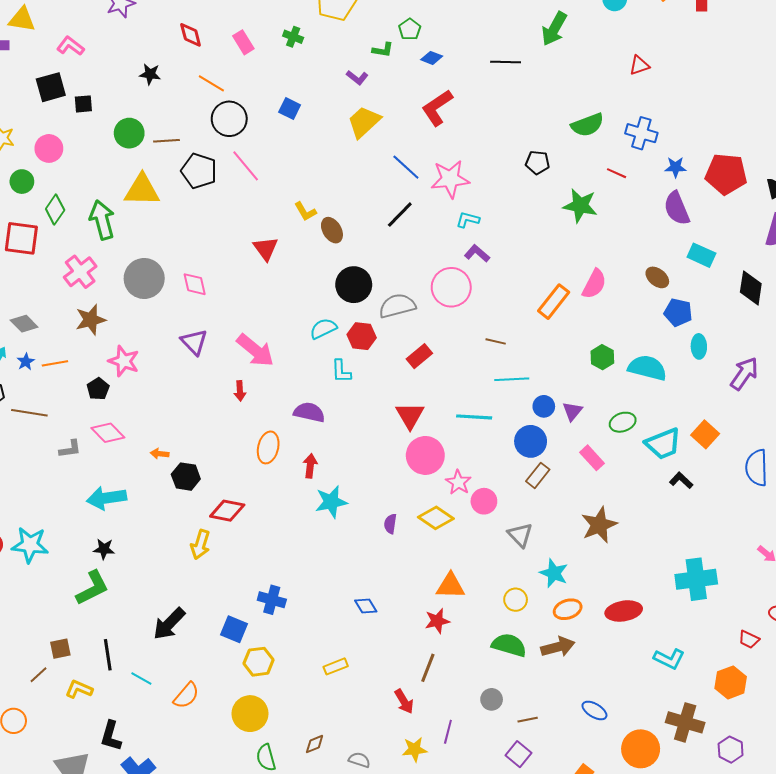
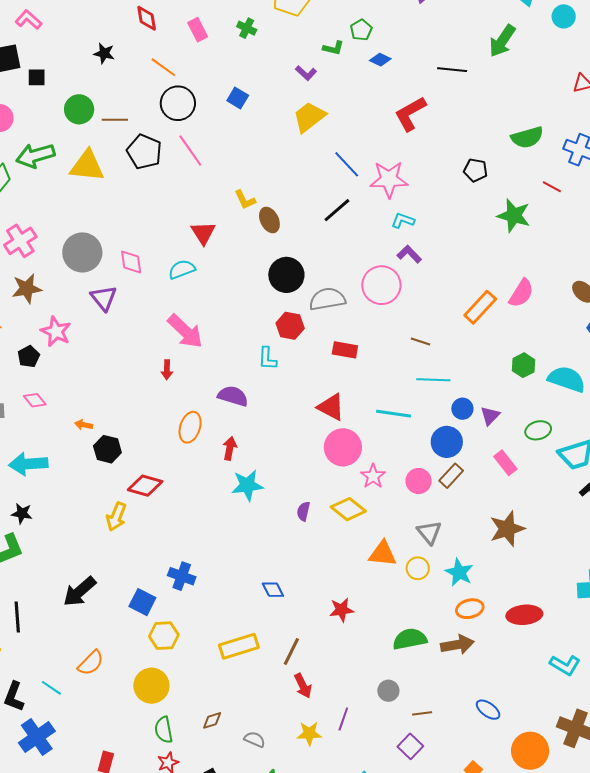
red L-shape: (437, 108) -> (410, 114), moved
green arrow: (102, 220) -> (35, 156), moved, turned -96
cyan semicircle: (323, 329) -> (182, 269), moved
purple triangle: (194, 342) -> (104, 298), moved
red rectangle: (419, 356) -> (345, 350), turned 45
red triangle: (410, 415) -> (331, 407), turned -36
pink diamond: (108, 433) -> (35, 400), size x0.7
pink circle: (484, 501) -> (419, 481), moved
orange triangle: (450, 586) -> (383, 554), moved
yellow circle: (516, 600) -> (418, 568), moved
green semicircle: (509, 645) -> (410, 639), turned -32
yellow rectangle: (336, 666) -> (239, 646), size x1.6
brown line: (428, 668) -> (291, 652), moved
cyan line: (141, 679) -> (51, 688), moved

